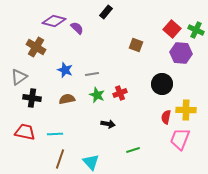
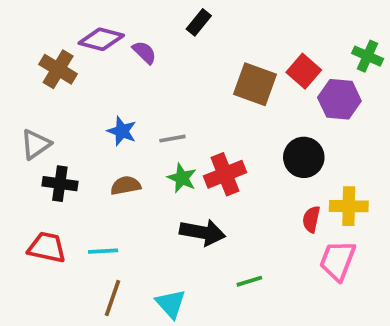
red square: (172, 29) -> (304, 71), moved
brown square: (136, 45) -> (255, 84), size x1.6
brown cross: (36, 47) -> (58, 69), moved
red cross: (120, 93) -> (225, 174), size x1.5
black arrow: (108, 124) -> (203, 232), size x1.6

